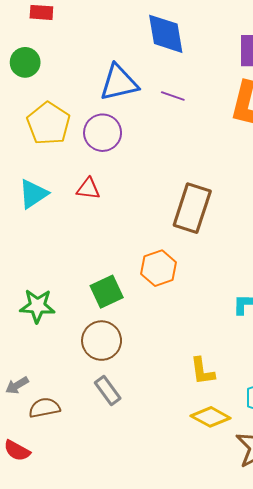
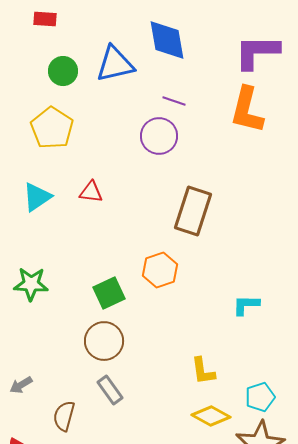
green circle: (25, 62) -> (63, 71), moved
blue triangle: (119, 83) -> (115, 64), moved
purple circle: (103, 133) -> (159, 136), moved
green star: (37, 306) -> (31, 284), moved
brown semicircle: (44, 408) -> (64, 416), moved, turned -64

